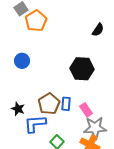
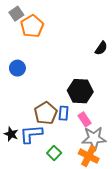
black semicircle: (98, 30) -> (101, 48), moved
black hexagon: (82, 69) -> (80, 91), moved
black star: (18, 109) -> (11, 134), moved

